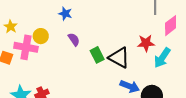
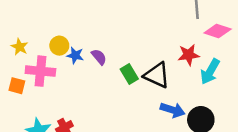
blue star: (65, 14) -> (75, 55), moved
pink diamond: (171, 26) -> (218, 31), turned 60
yellow circle: (41, 36) -> (59, 46), moved

